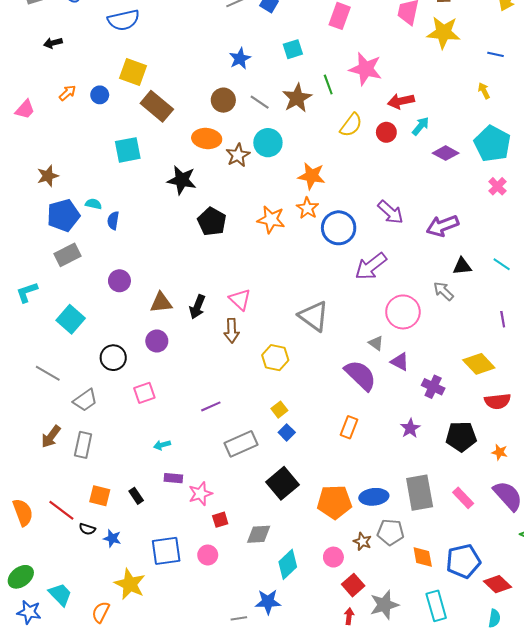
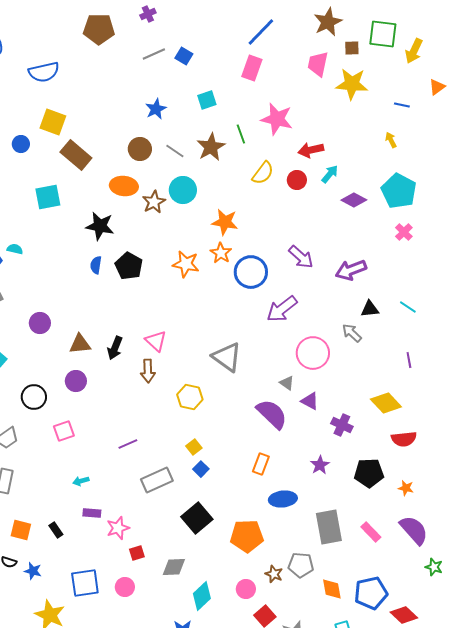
blue semicircle: (113, 221) -> (96, 265), moved
blue ellipse: (374, 497) -> (283, 499), moved

